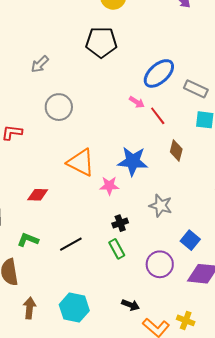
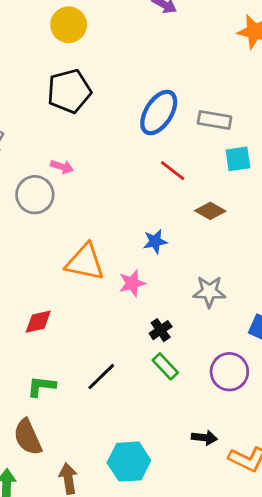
pink arrow: (137, 102) -> (62, 167), moved
brown diamond: (176, 150) -> (210, 211), turned -60
blue star: (133, 161) -> (155, 241), size x0.6

